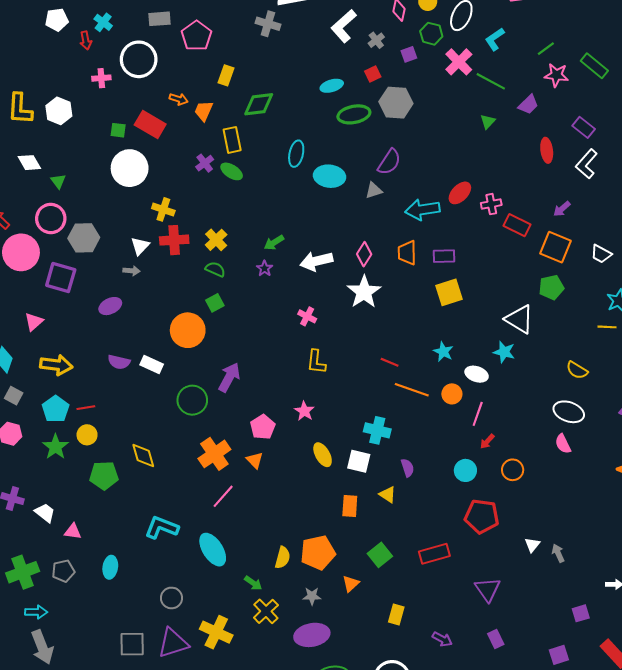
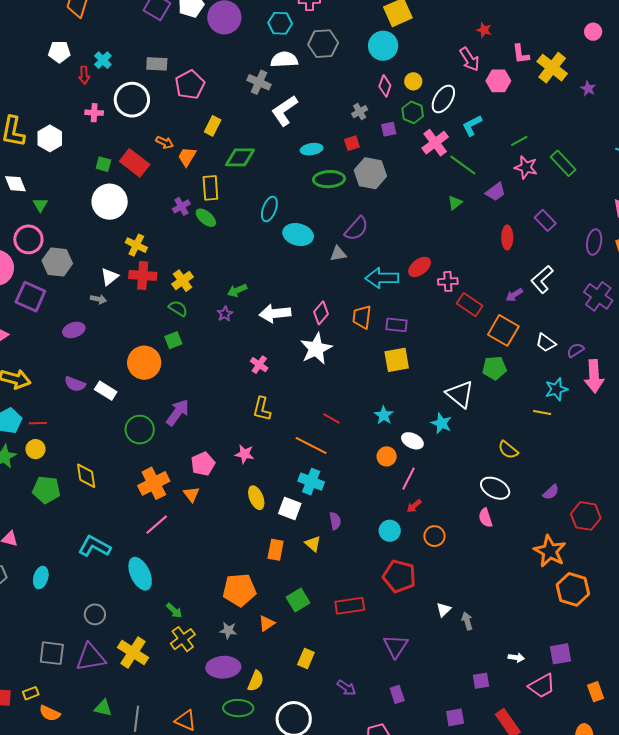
white L-shape: (344, 26) -> (285, 111), moved
white L-shape: (587, 164) -> (542, 279), moved
orange line: (412, 390) -> (311, 445), moved
pink star: (304, 411) -> (245, 454), turned -30
yellow semicircle: (283, 558) -> (256, 681), moved

